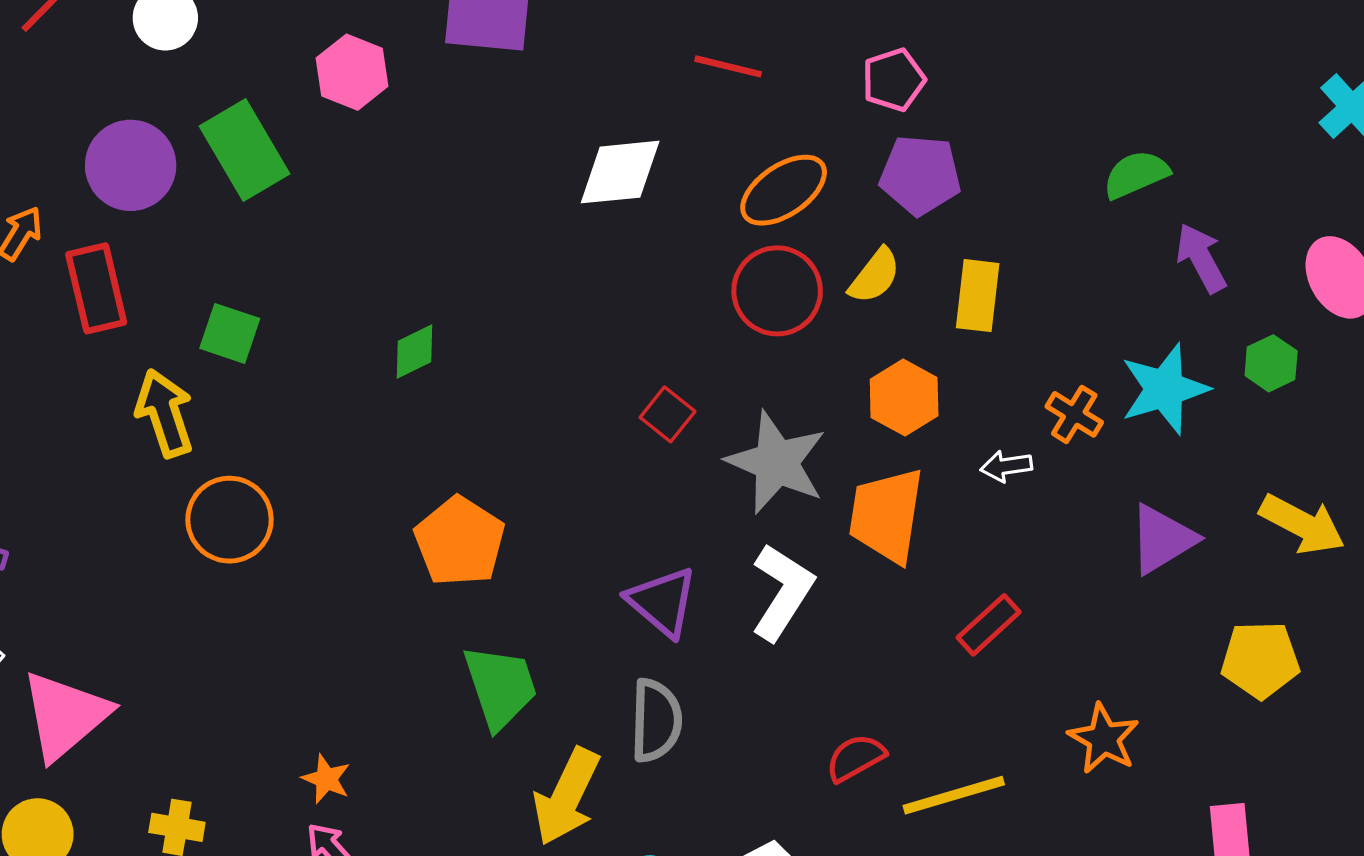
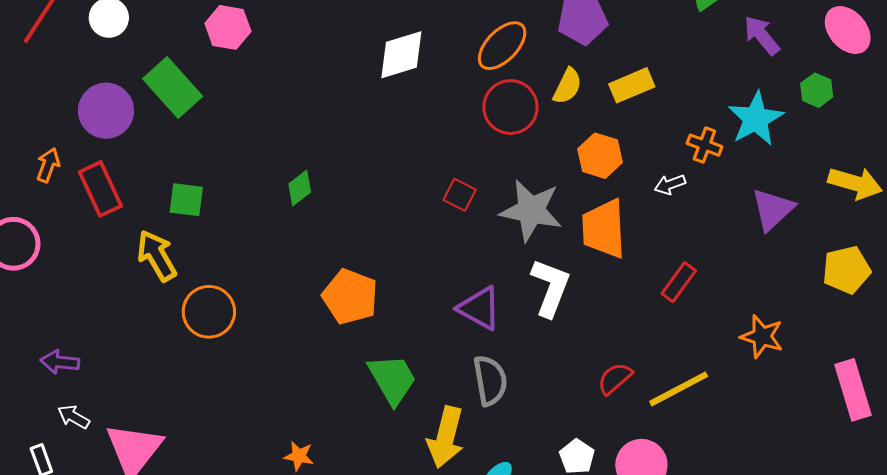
yellow rectangle: (978, 296) -> (632, 85), turned 72

